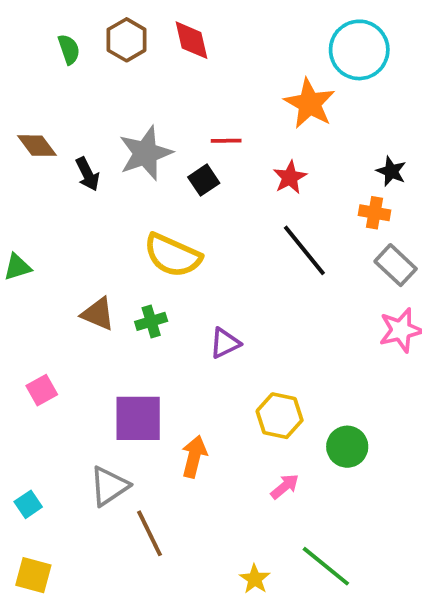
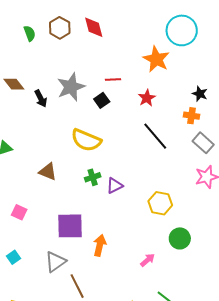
green cross: (151, 321) -> (93, 177), moved
pink square: (42, 390) -> (19, 212), turned -35
yellow hexagon: (280, 416) -> (160, 203), moved
cyan square: (28, 504) -> (14, 257), moved

